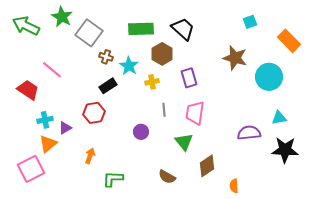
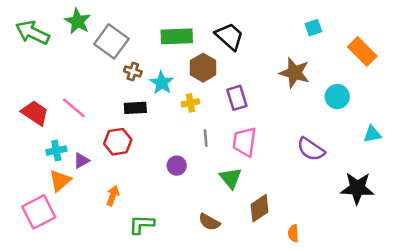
pink line: (52, 70) -> (74, 108), moved
cyan circle: (269, 77) -> (337, 97), size x0.7
black rectangle: (108, 86) -> (135, 108), turned 30
cyan triangle: (279, 118) -> (372, 134), moved
purple semicircle: (249, 133) -> (311, 149), moved, turned -140

